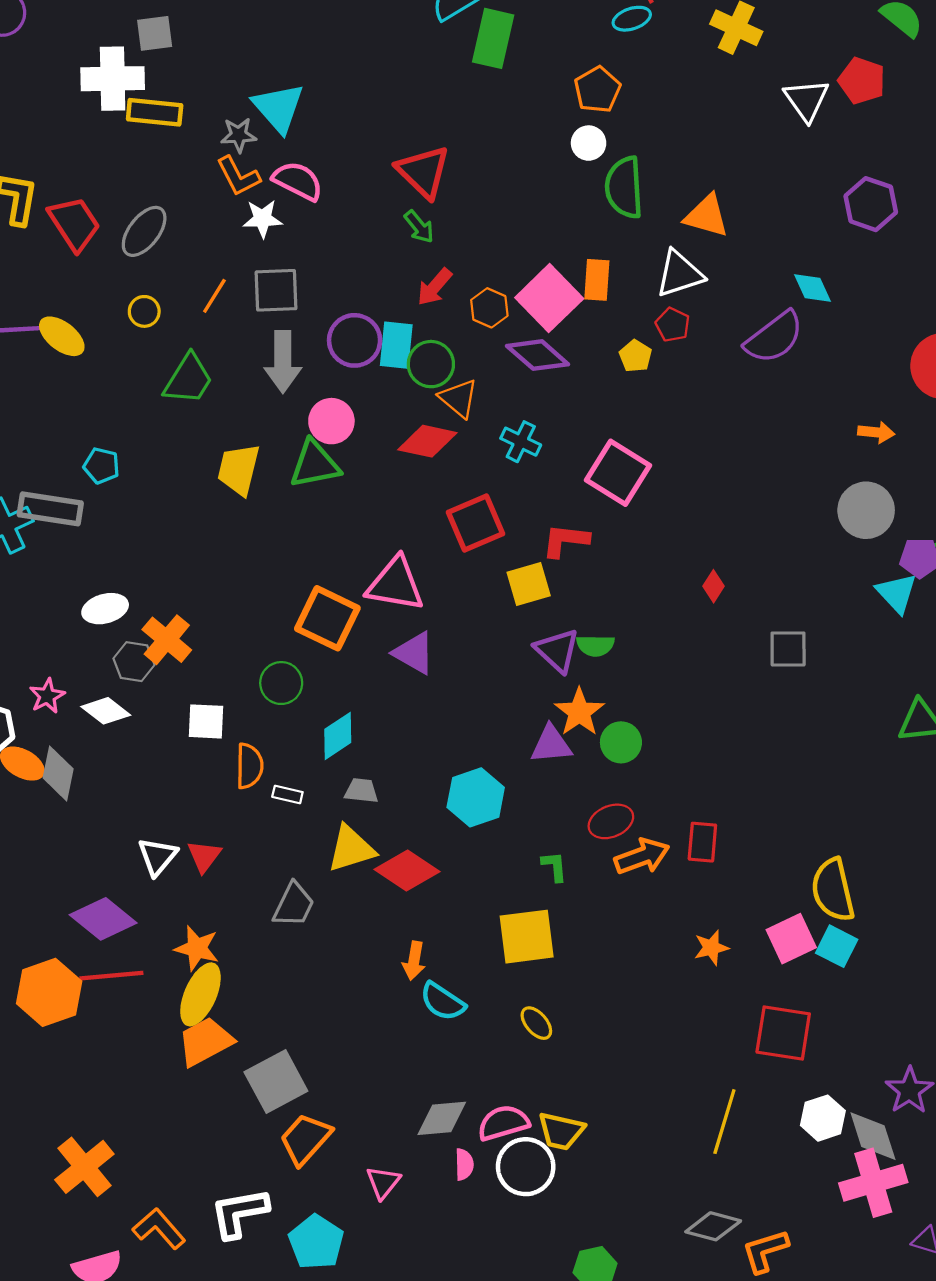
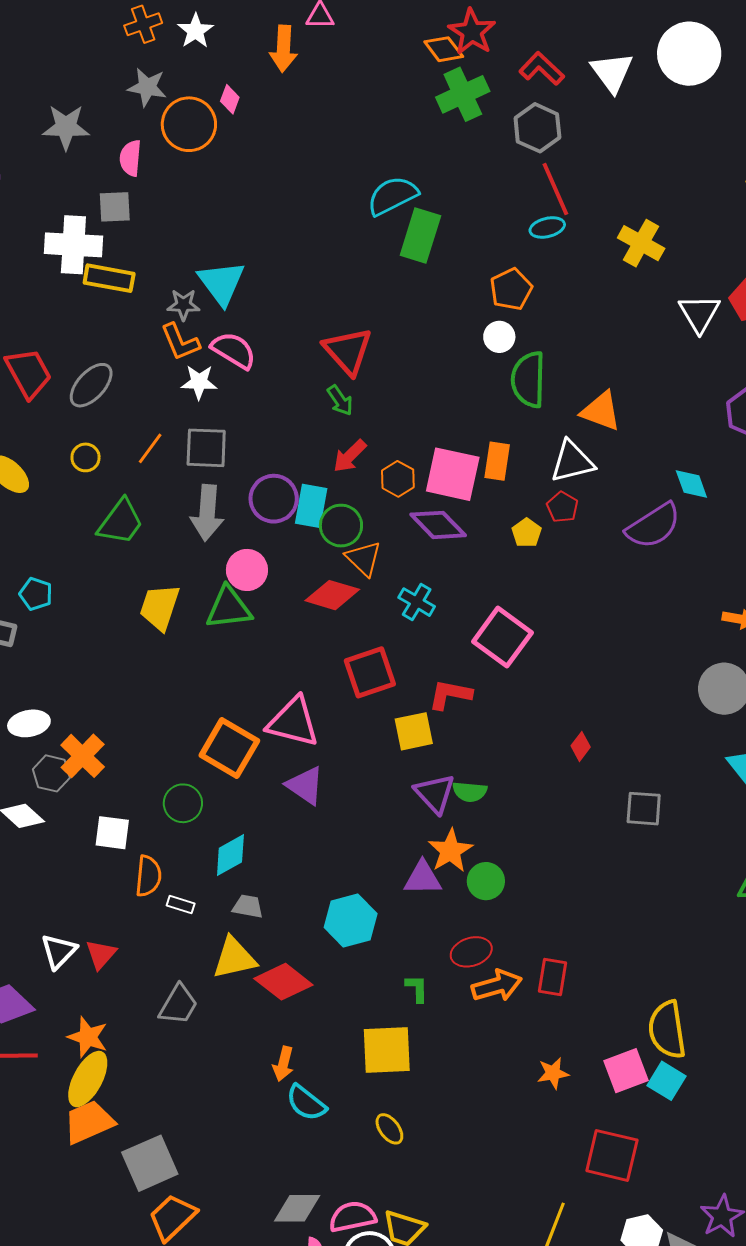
pink square: (549, 298) -> (453, 474), turned -38

